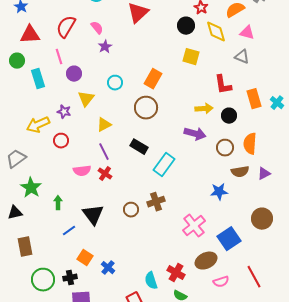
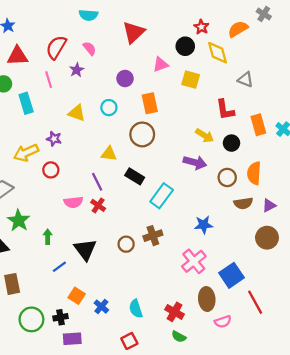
pink triangle: (247, 33) -> (161, 65), moved, turned -35
purple star: (105, 47) -> (77, 70), moved
purple circle: (74, 74) -> (125, 79), moved
orange rectangle: (153, 79) -> (150, 103), turned -42
yellow triangle: (86, 99) -> (77, 113), moved, turned -48
yellow arrow: (204, 109) -> (205, 136), turned 36
yellow triangle: (104, 125) -> (109, 154), moved, turned 35
blue star: (219, 192) -> (204, 225), moved
brown circle: (262, 219) -> (267, 238), moved
brown ellipse: (206, 261) -> (207, 299), turned -70
red line: (254, 277) -> (255, 302), moved
cyan semicircle: (151, 281) -> (136, 309), moved

